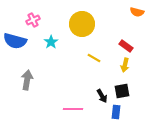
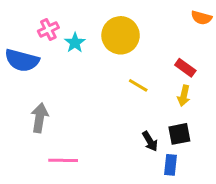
cyan star: (51, 42) -> (75, 43), moved
pink line: (73, 109) -> (63, 160), moved

